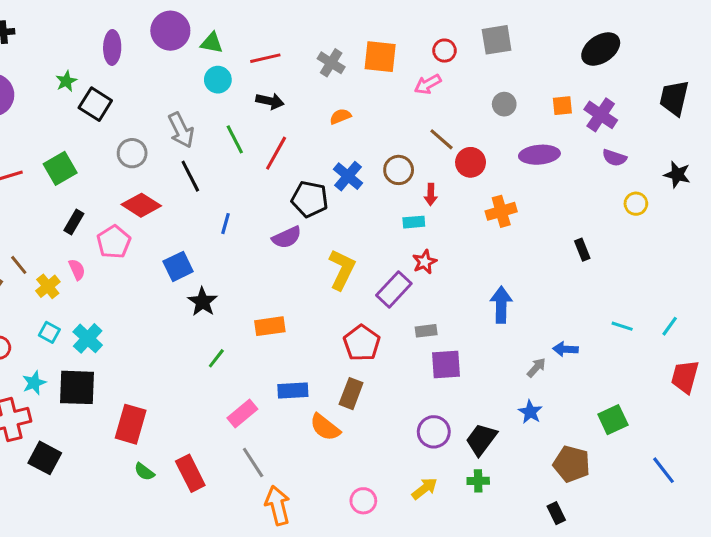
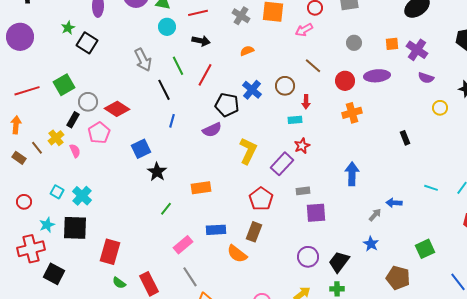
gray circle: (132, 153) -> (88, 102), moved
red circle: (471, 162) -> (345, 81), moved
black line: (190, 176) -> (164, 90), moved
yellow cross: (48, 286) -> (56, 138), moved

